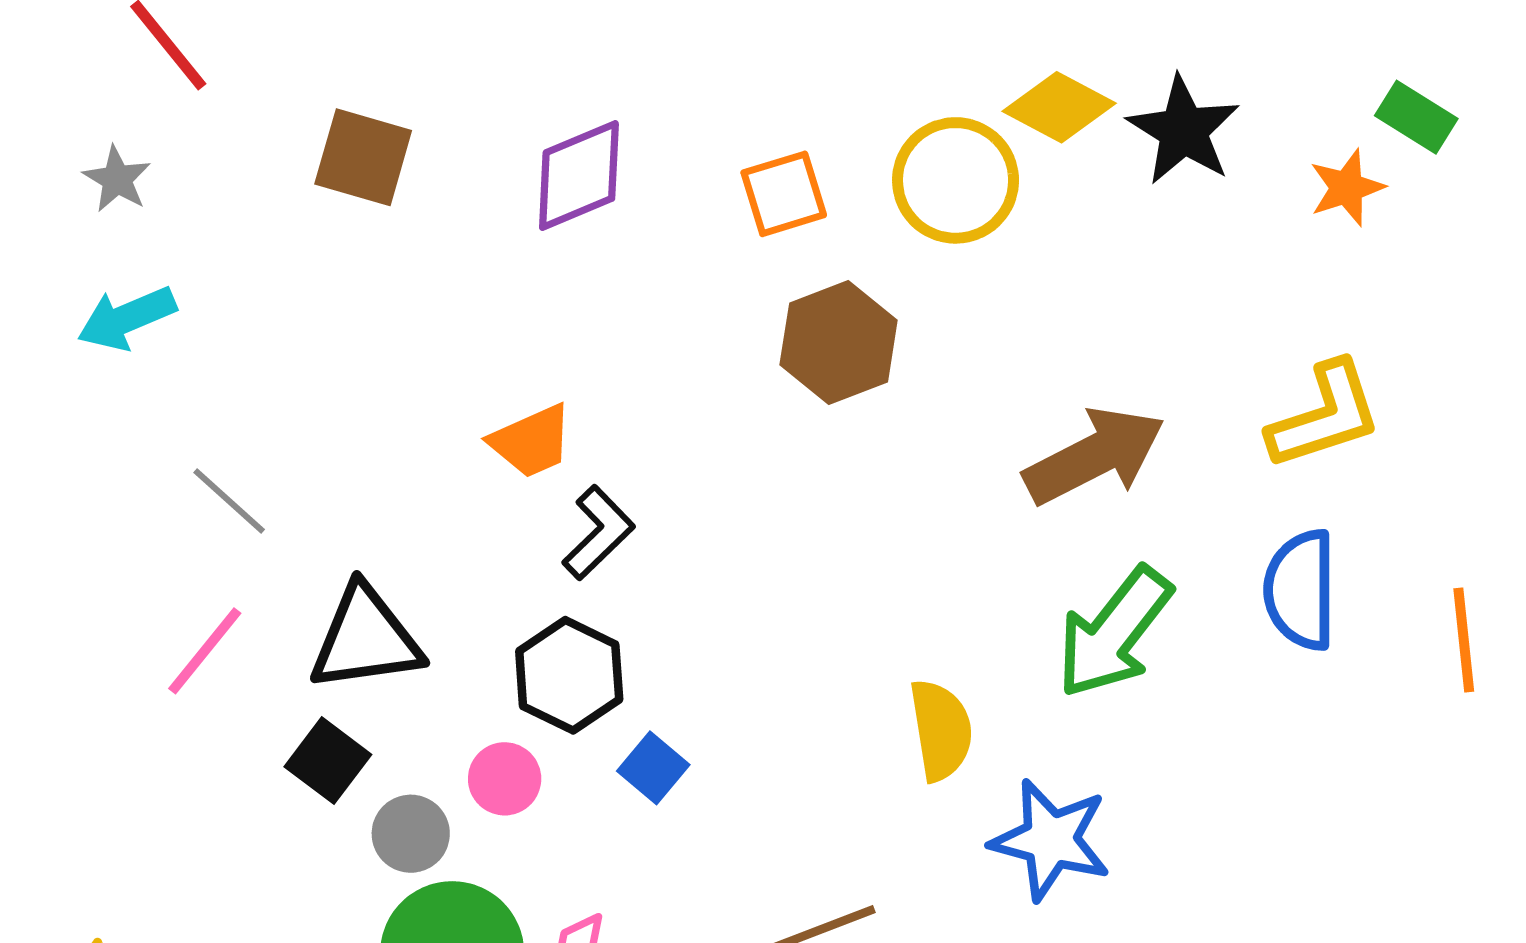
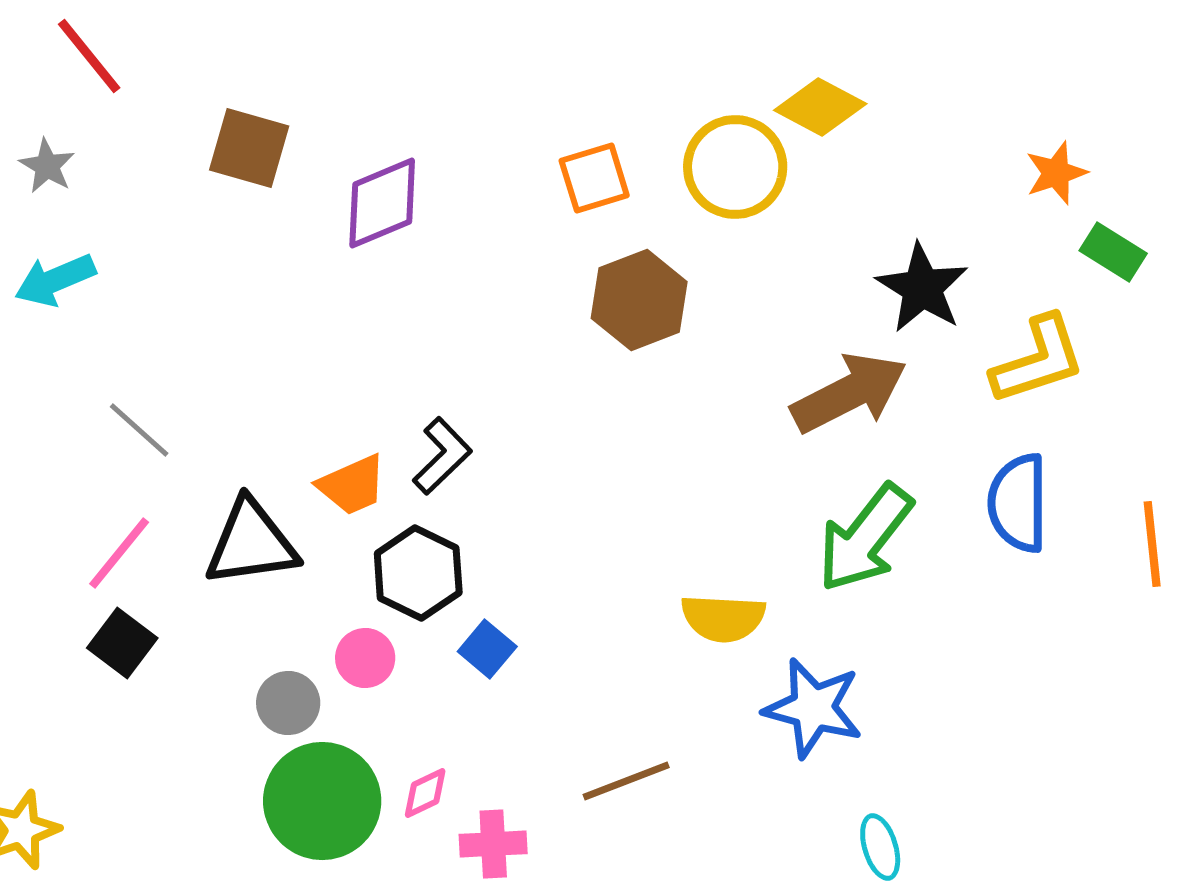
green rectangle: (1416, 117) -> (1113, 252), moved
black star: (1183, 130) -> (922, 288), moved
purple diamond: (579, 176) -> (382, 203), moved
orange trapezoid: (531, 441) -> (352, 485), moved
yellow semicircle: (941, 730) -> (723, 618), turned 102
black square: (328, 761) -> (122, 643), moved

